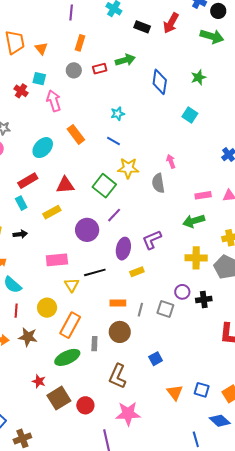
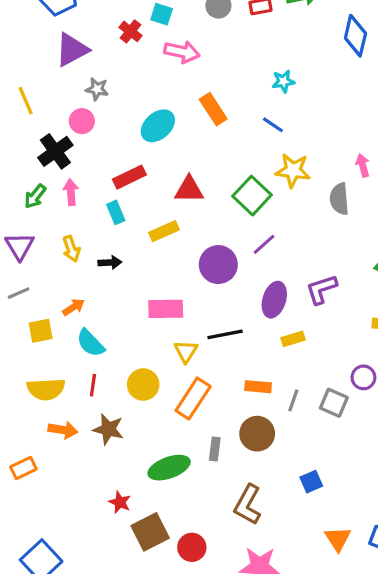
pink arrow: (54, 101) -> (182, 52), turned 115
orange rectangle: (70, 325) -> (193, 398), moved

